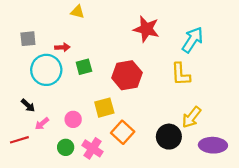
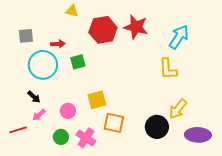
red hexagon: (127, 75) -> (103, 30), moved
black arrow: (28, 105) -> (34, 97), moved
orange square: (123, 132) -> (114, 123), turned -30

